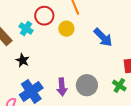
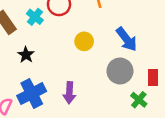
yellow circle: (66, 29) -> (84, 41), moved
gray circle: (87, 85) -> (120, 71), moved

